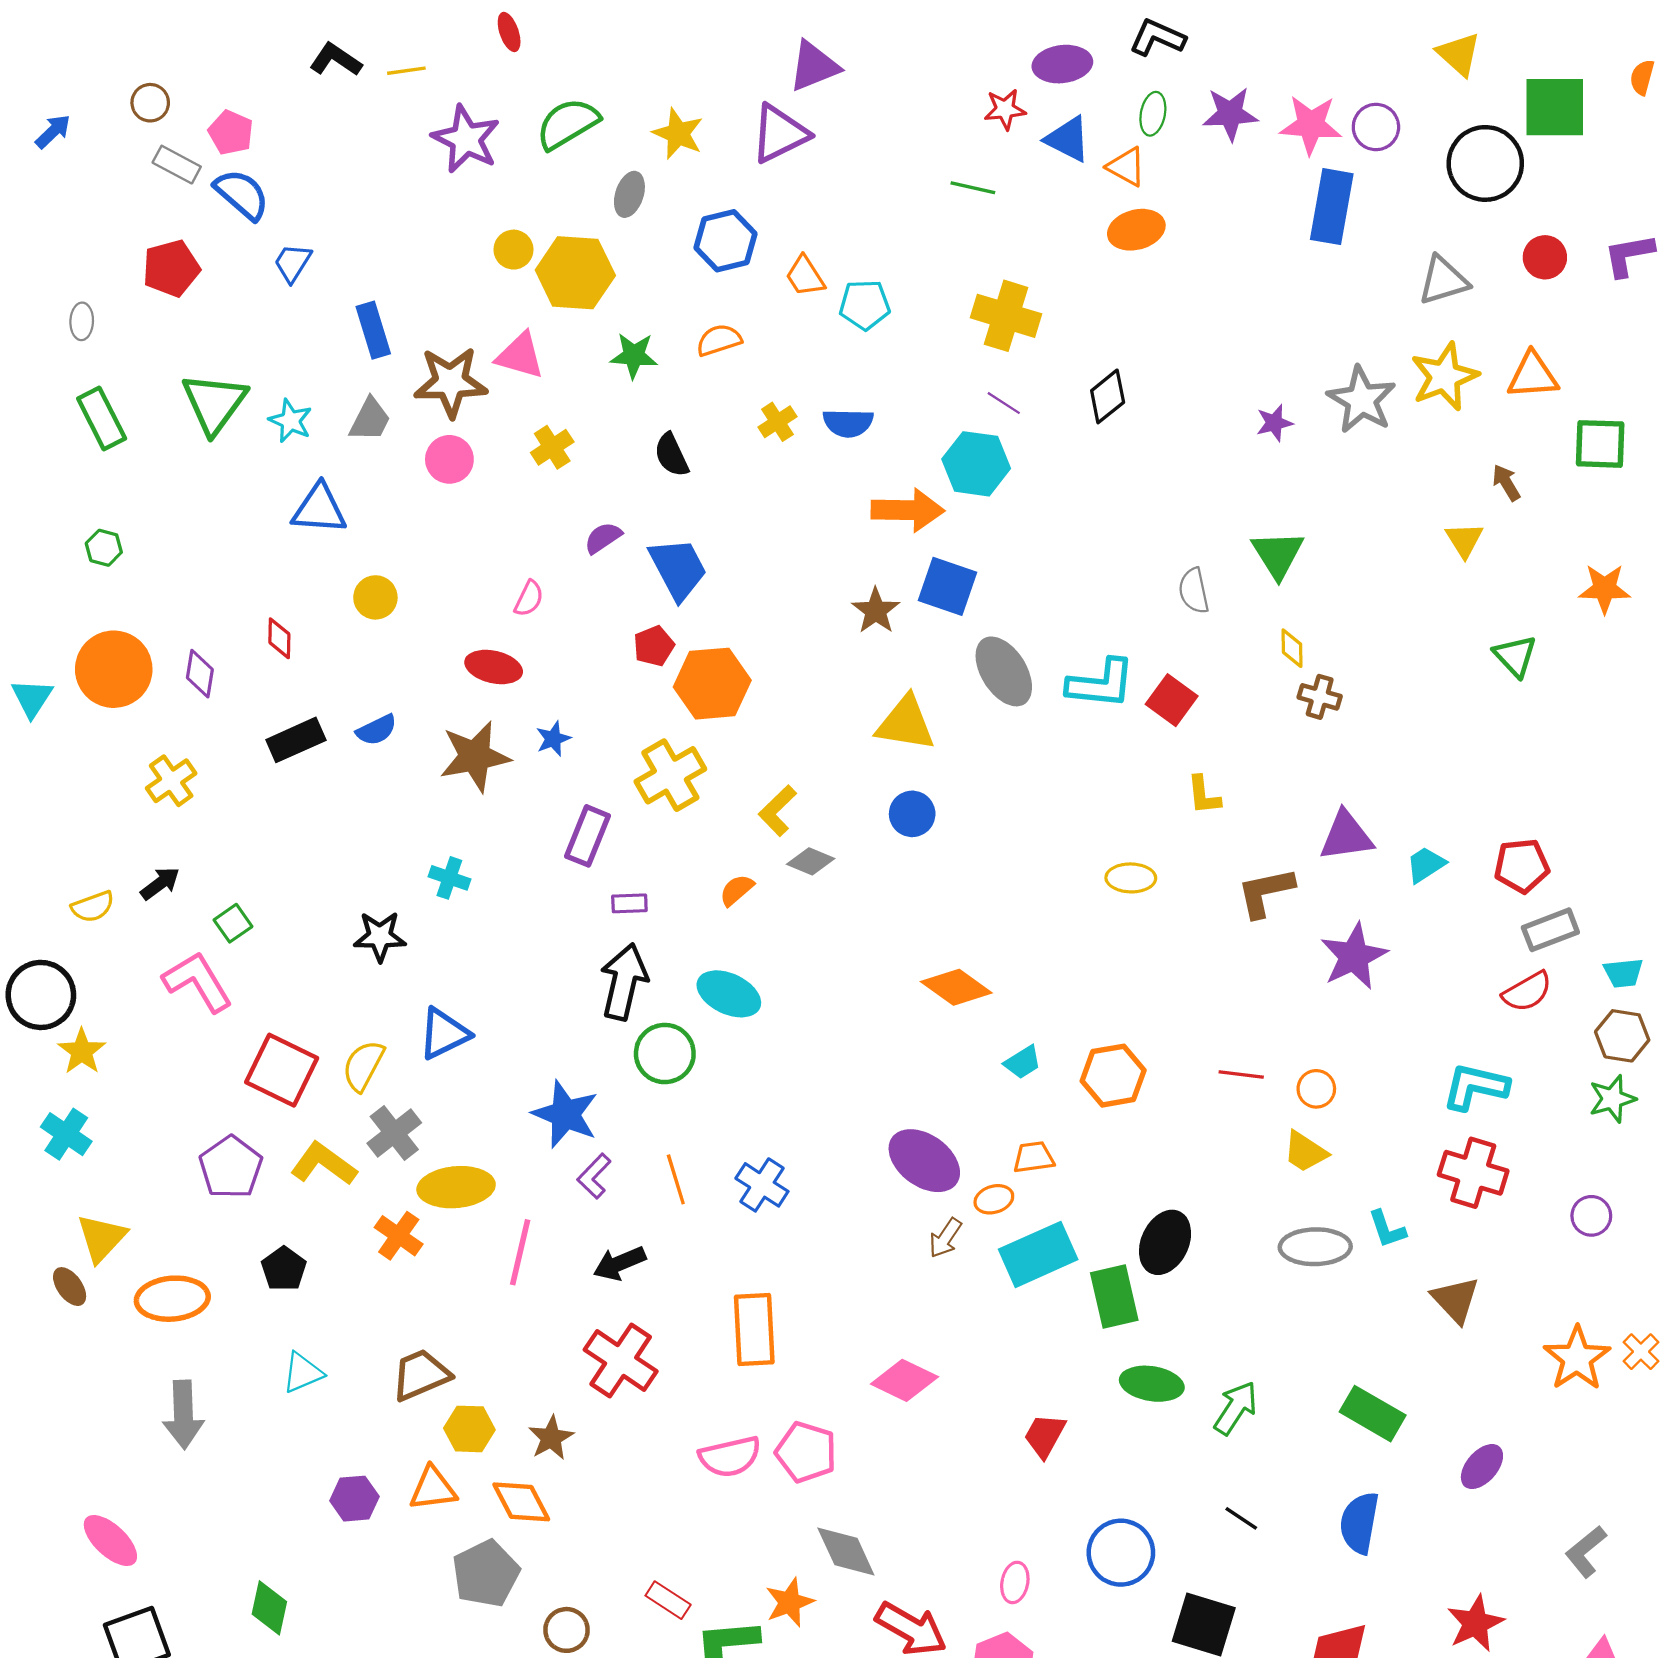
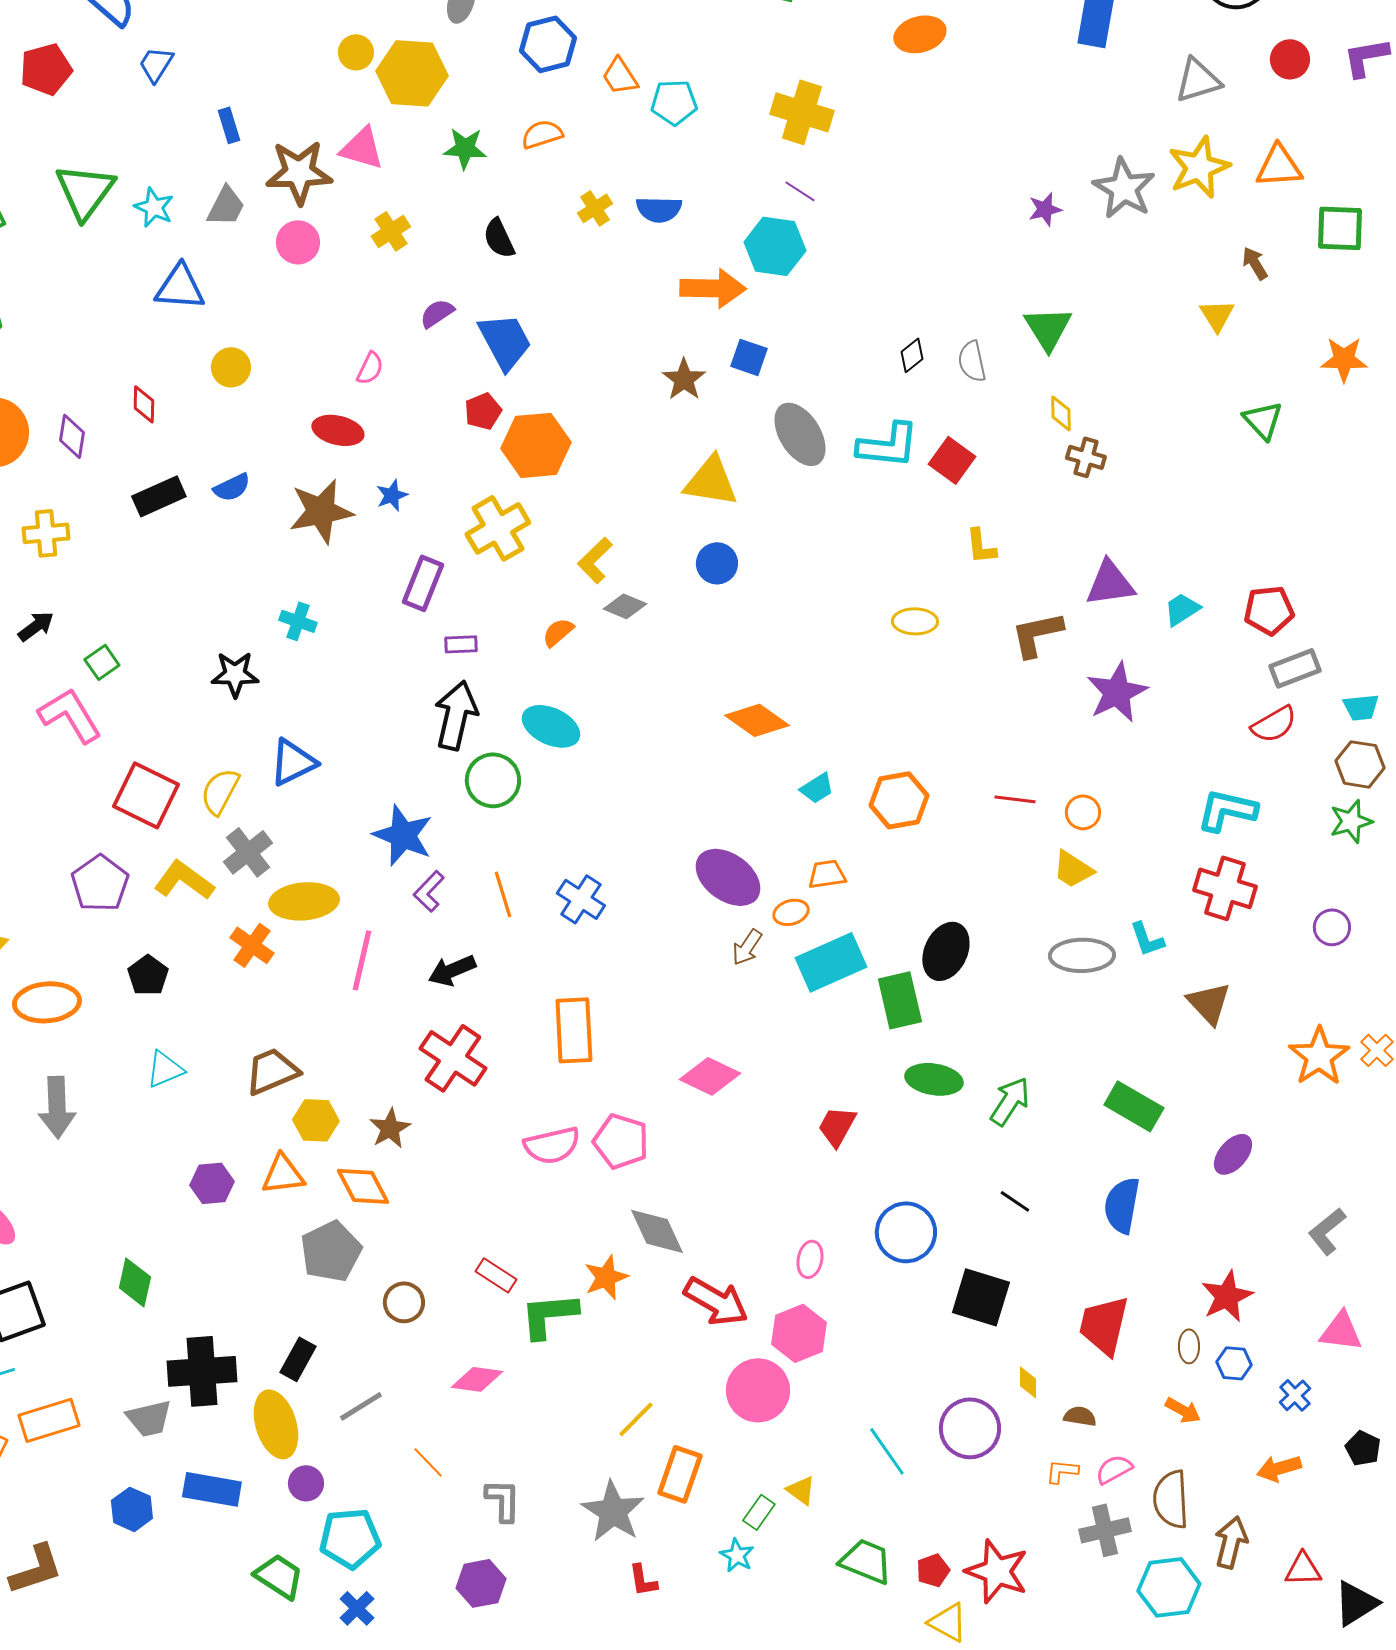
blue rectangle: (373, 330) -> (229, 125), size x0.7
black diamond: (1108, 396) -> (912, 355), moved, size x0.7
blue square: (947, 586) -> (749, 357), size x0.7
yellow cross: (171, 781) -> (46, 533), turned 30

